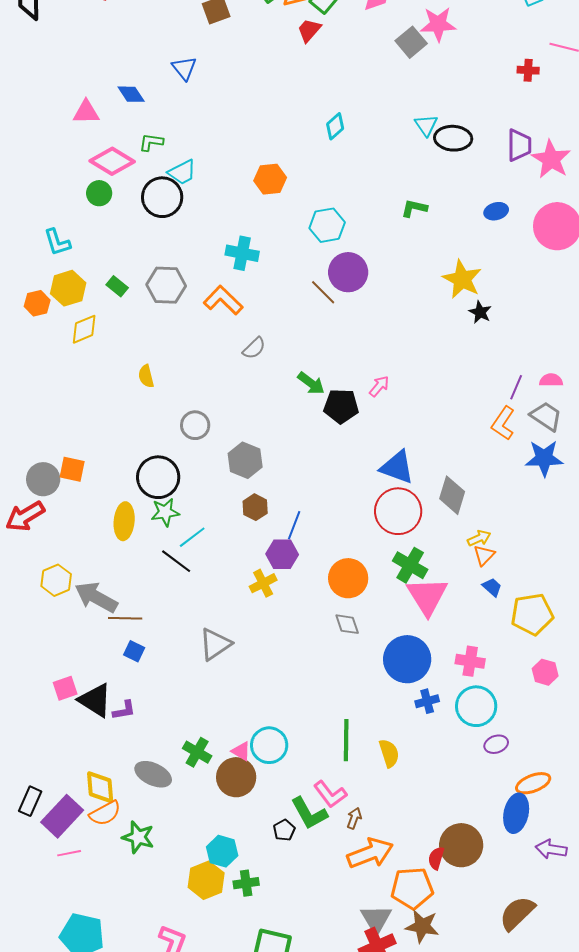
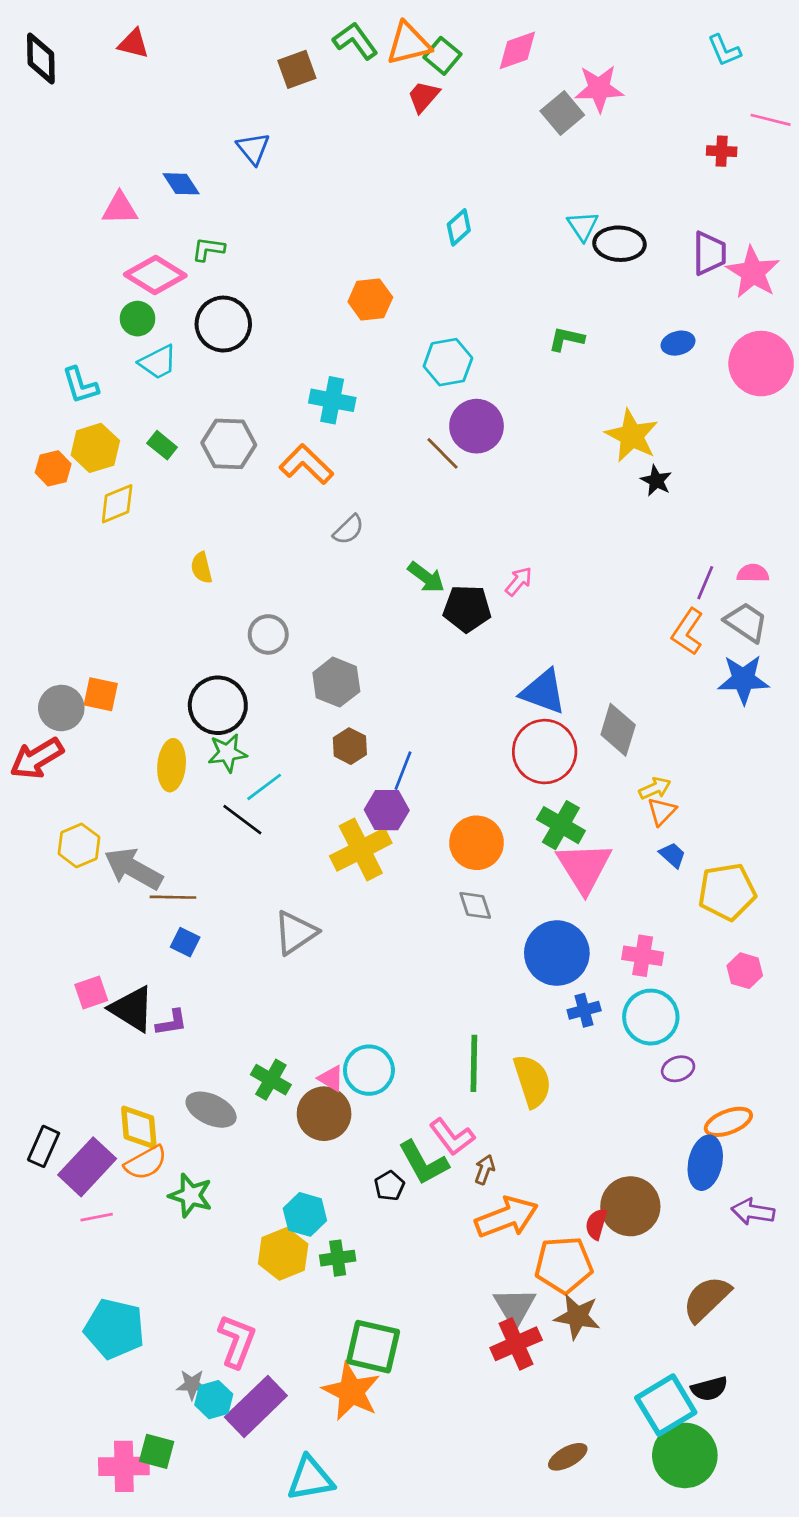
cyan trapezoid: (182, 172) -> (158, 362), moved
yellow cross: (263, 583) -> (361, 850), size x1.6
yellow semicircle: (389, 753) -> (532, 1081), size x1.4

